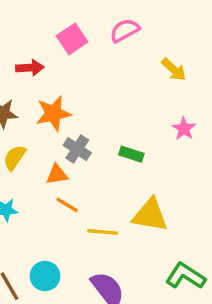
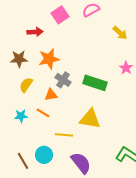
green rectangle: (131, 154) -> (95, 83), size x1.6
orange line: (67, 205) -> (43, 113), moved
yellow triangle: (150, 215) -> (90, 119), moved
yellow line: (103, 232) -> (64, 135), moved

